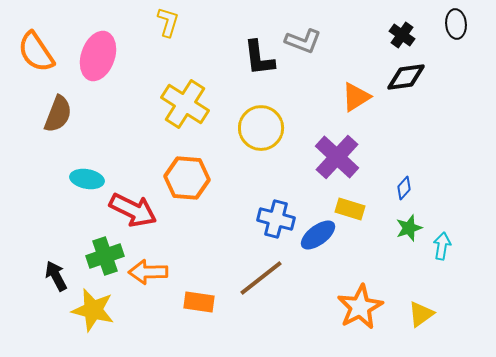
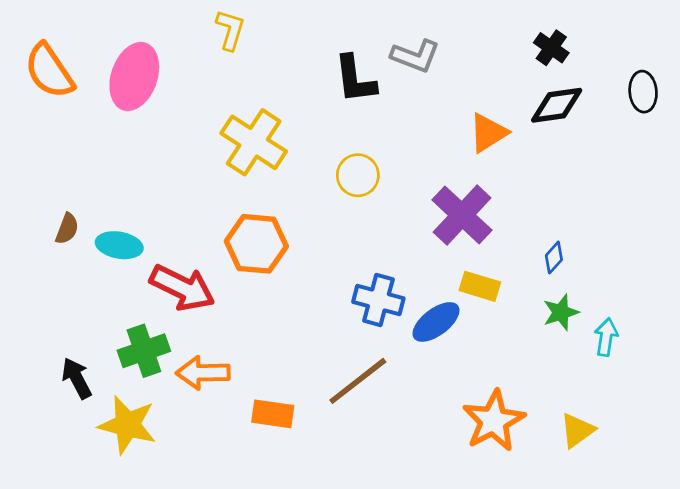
black ellipse: (456, 24) -> (643, 92), moved
brown semicircle: (58, 114) -> (67, 229), moved, size x0.6
yellow circle: (261, 128) -> (358, 175), size x0.7

